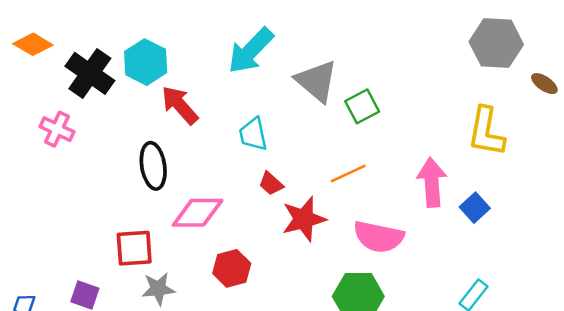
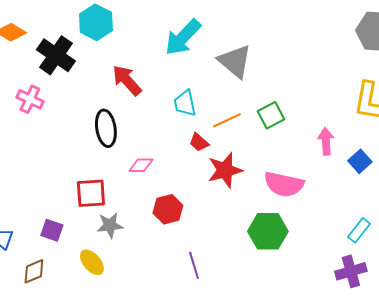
cyan hexagon: (146, 62) -> (96, 22), moved
green square: (362, 106) -> (271, 115), moved
orange line: (348, 173) -> (227, 120), moved
pink arrow: (432, 182) -> (326, 141), size x0.7
pink diamond: (198, 213) -> (141, 165), size x0.6

